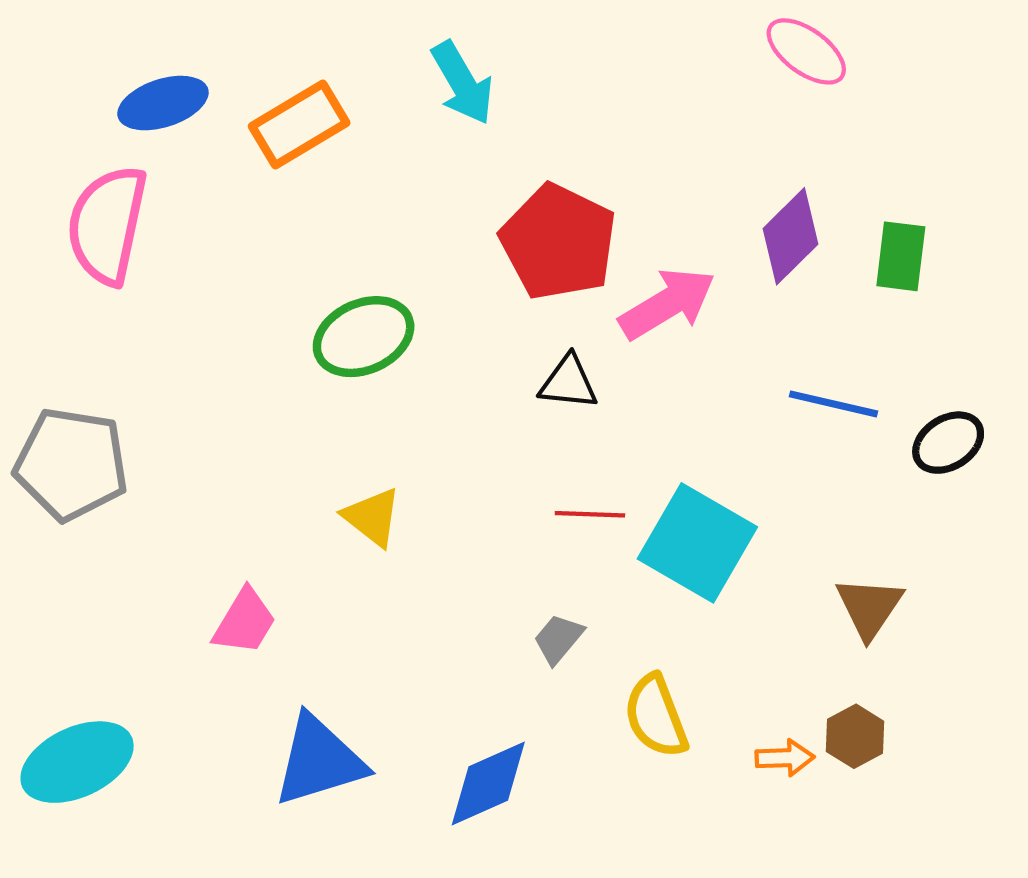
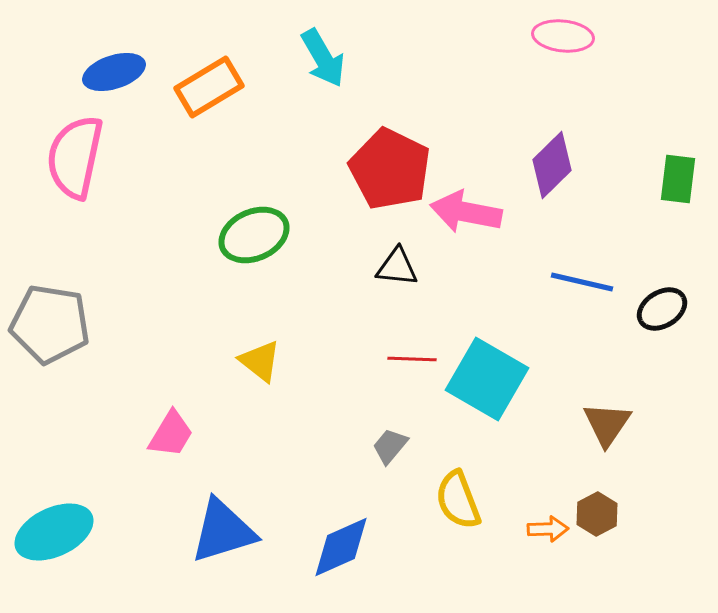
pink ellipse: (806, 51) -> (563, 36), turned -30
green rectangle: (901, 256) -> (678, 179), moved
pink arrow: (667, 304) -> (466, 212), turned -138

